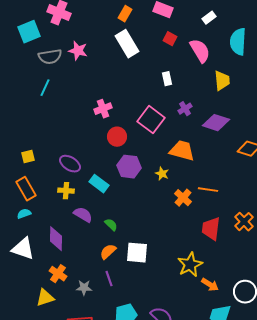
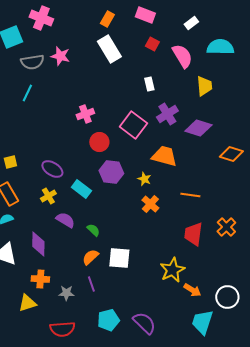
cyan semicircle: (238, 42) -> (220, 47), turned 88
purple cross: (185, 109) -> (167, 114), size x1.5
yellow cross: (66, 191) -> (48, 196), turned -35
orange cross: (183, 198) -> (150, 204), moved
orange cross: (58, 274) -> (40, 279), turned -30

